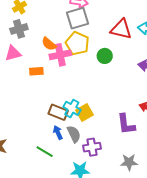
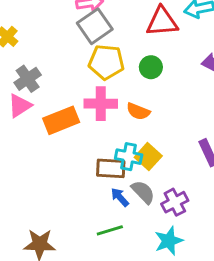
gray cross: (19, 29) -> (28, 79), moved
orange semicircle: (49, 44) -> (138, 111), moved
pink cross: (60, 55) -> (101, 104), moved, turned 30
orange rectangle: (36, 71) -> (61, 120), size x1.6
green line: (45, 152) -> (110, 230), turned -30

